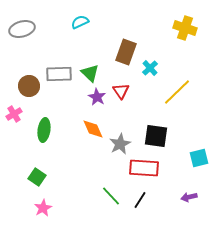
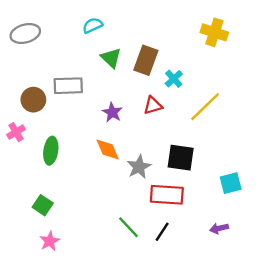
green triangle: (90, 73) -> (111, 58), moved
red triangle: (121, 91) -> (153, 105), moved, turned 48

